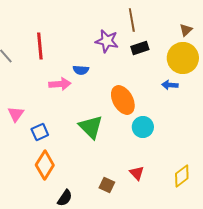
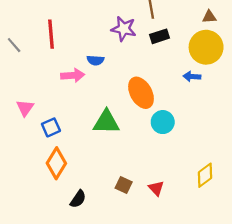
brown triangle: (186, 30) -> (209, 17), turned 40
green triangle: (91, 127) -> (106, 122), turned -44
red triangle: (137, 173) -> (156, 188), moved

